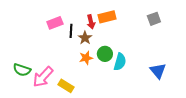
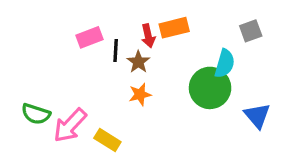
green circle: (105, 54) -> (210, 88), moved, size x1.6
cyan semicircle: (120, 62) -> (225, 63), moved

